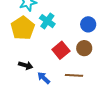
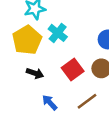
black arrow: (26, 65) -> (35, 73), moved
brown line: (74, 75) -> (87, 101), turned -42

